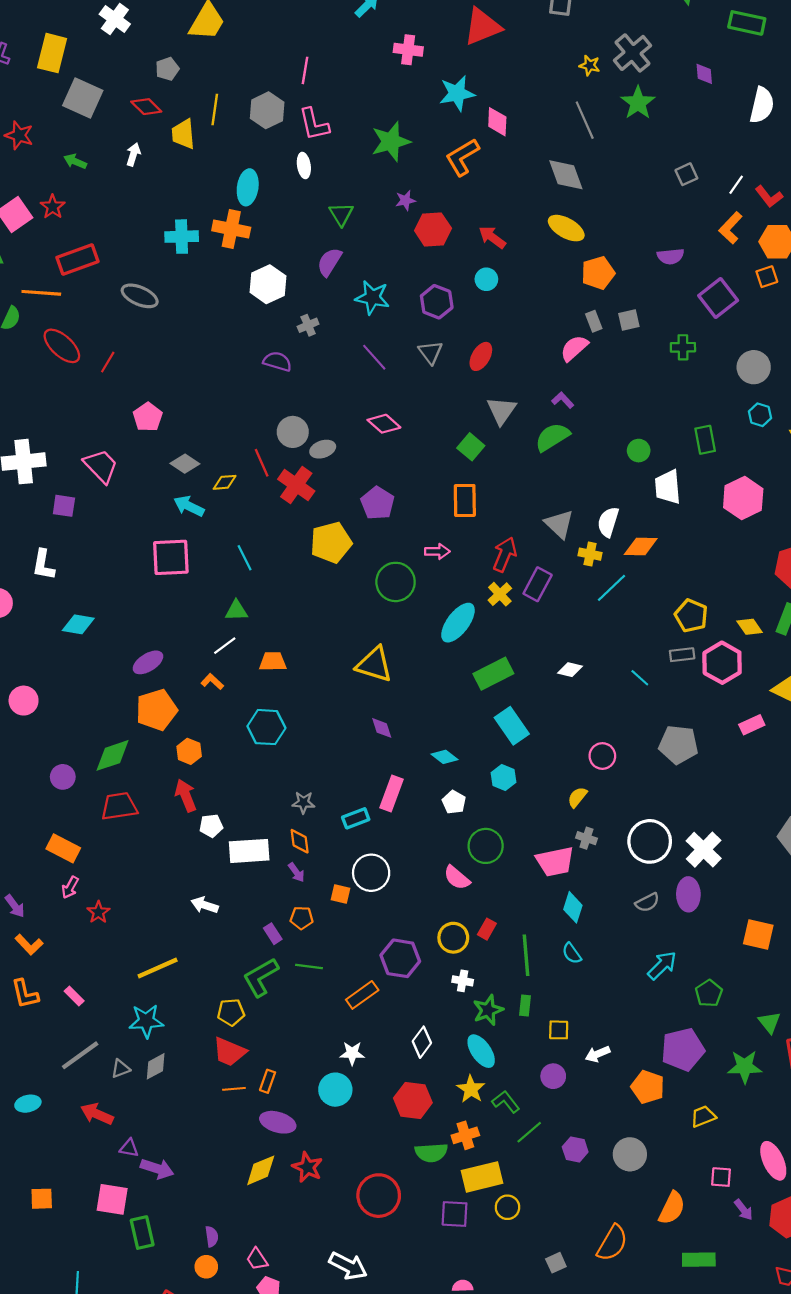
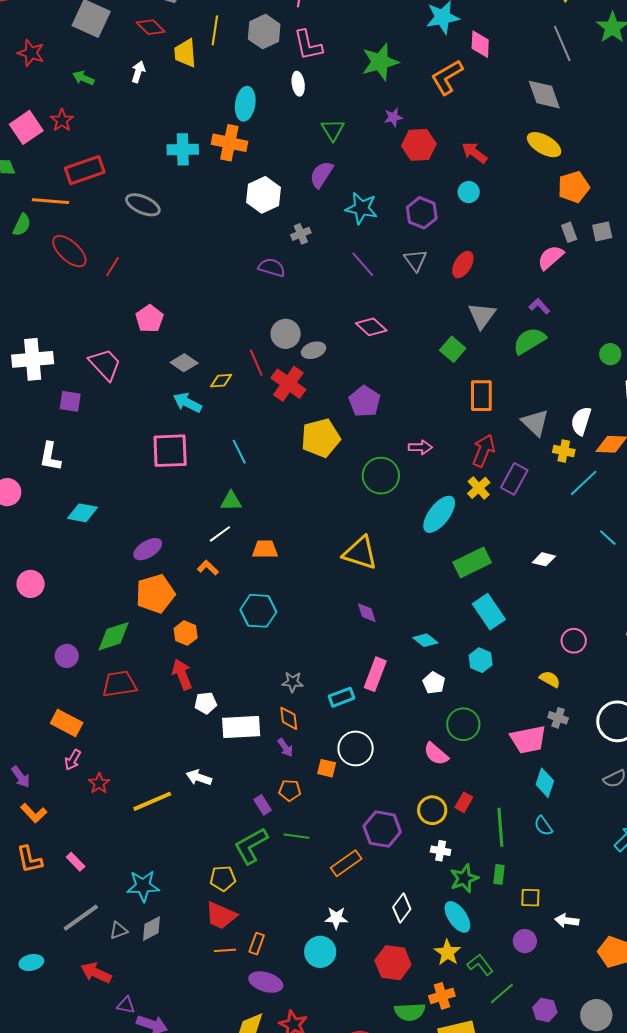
orange rectangle: (465, 501) -> (481, 396), moved
cyan line: (640, 678) -> (608, 538), moved
yellow semicircle: (577, 797) -> (550, 679), turned 80
yellow line: (158, 968) -> (152, 801), moved
white arrow: (598, 1054) -> (567, 921), turned 30

